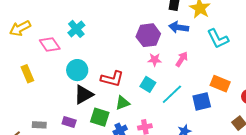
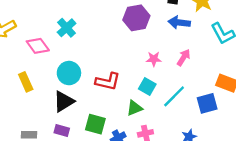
purple hexagon: (148, 35) -> (136, 18), moved
yellow rectangle: (27, 74) -> (26, 82), moved
black triangle: (84, 95) -> (64, 101), moved
green triangle: (123, 103) -> (134, 108), moved

